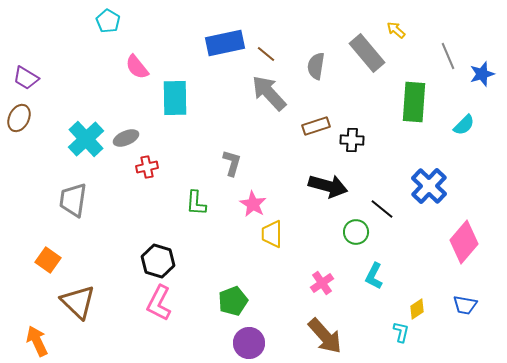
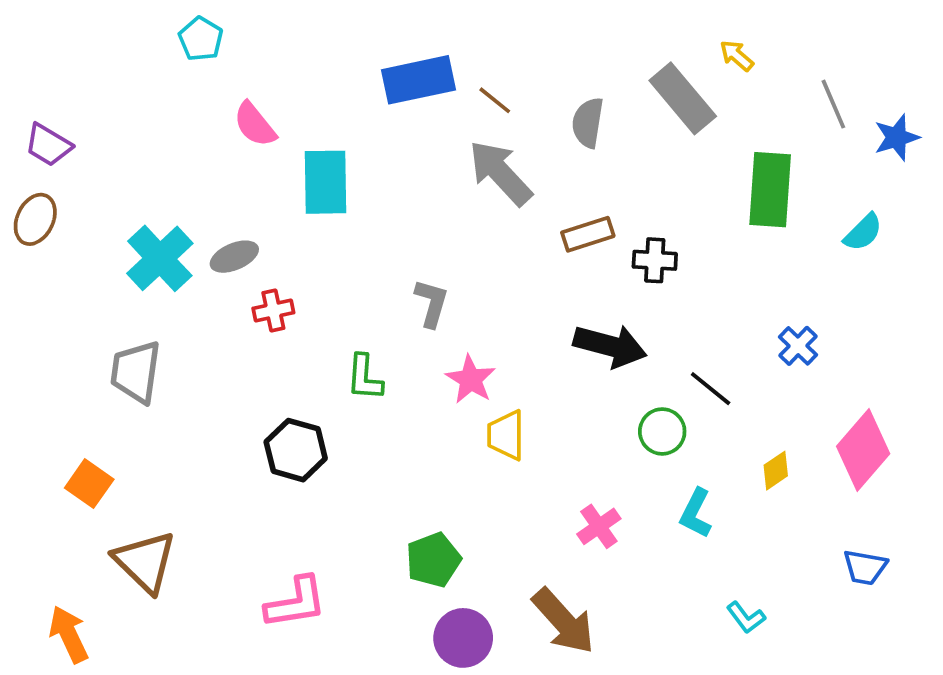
blue cross: (429, 186) -> (798, 346), size x0.6
black hexagon: (158, 261) -> (296, 450), moved
pink L-shape: (159, 303) -> (296, 603), moved, turned -126
yellow diamond: (417, 309) -> (776, 471), moved
cyan L-shape: (401, 332) -> (746, 618), turned 130
brown arrow: (325, 336) -> (564, 621), moved

